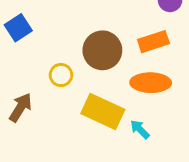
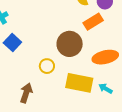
orange rectangle: (153, 42) -> (93, 22), moved

